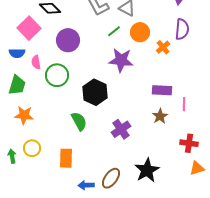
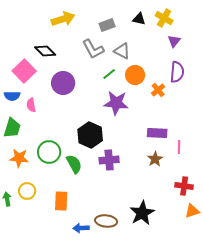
green circle: (57, 75) -> (49, 152), moved
purple cross: (121, 129) -> (109, 160), moved, turned 30
brown ellipse: (111, 178) -> (106, 221), turned 60

